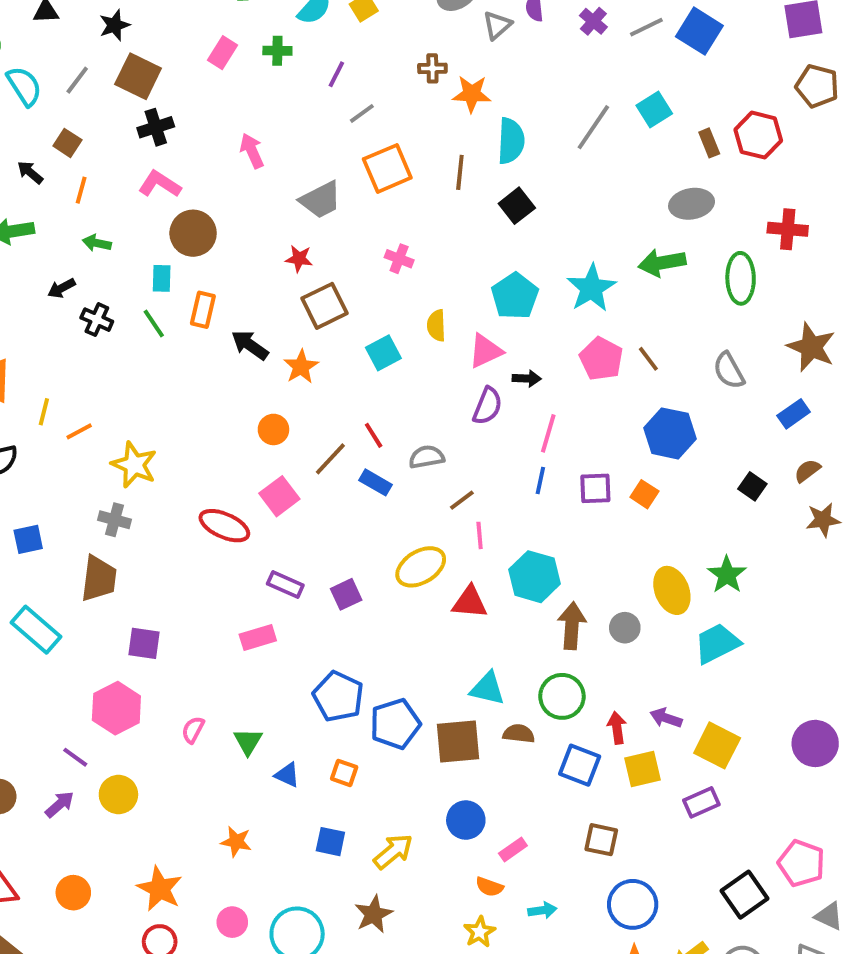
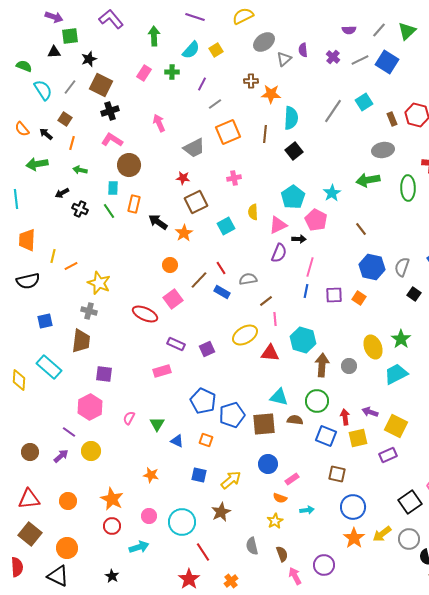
pink cross: (399, 259) -> (234, 178), turned -32
cyan star: (591, 288) -> (332, 193), size x0.7
pink pentagon: (601, 359) -> (316, 220), moved
gray semicircle: (729, 371) -> (402, 267), moved, turned 48

